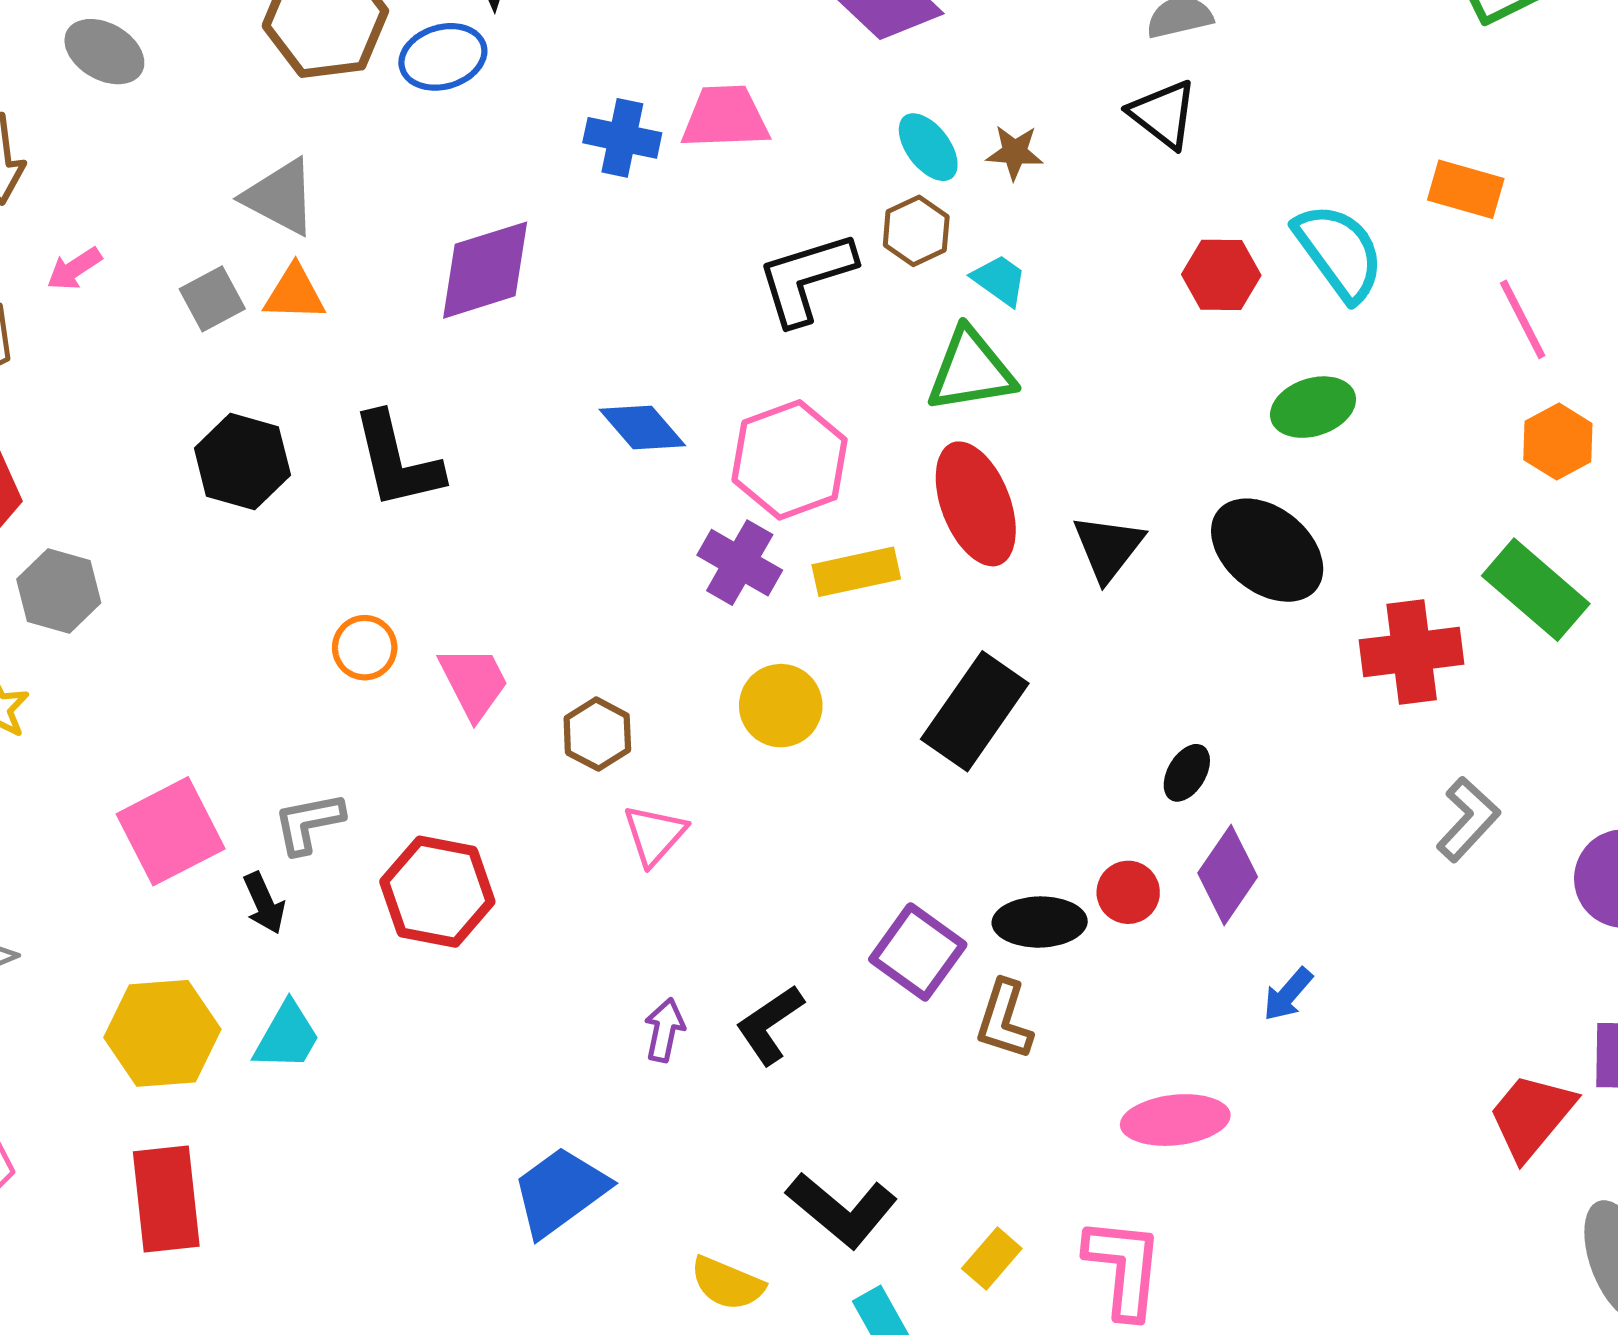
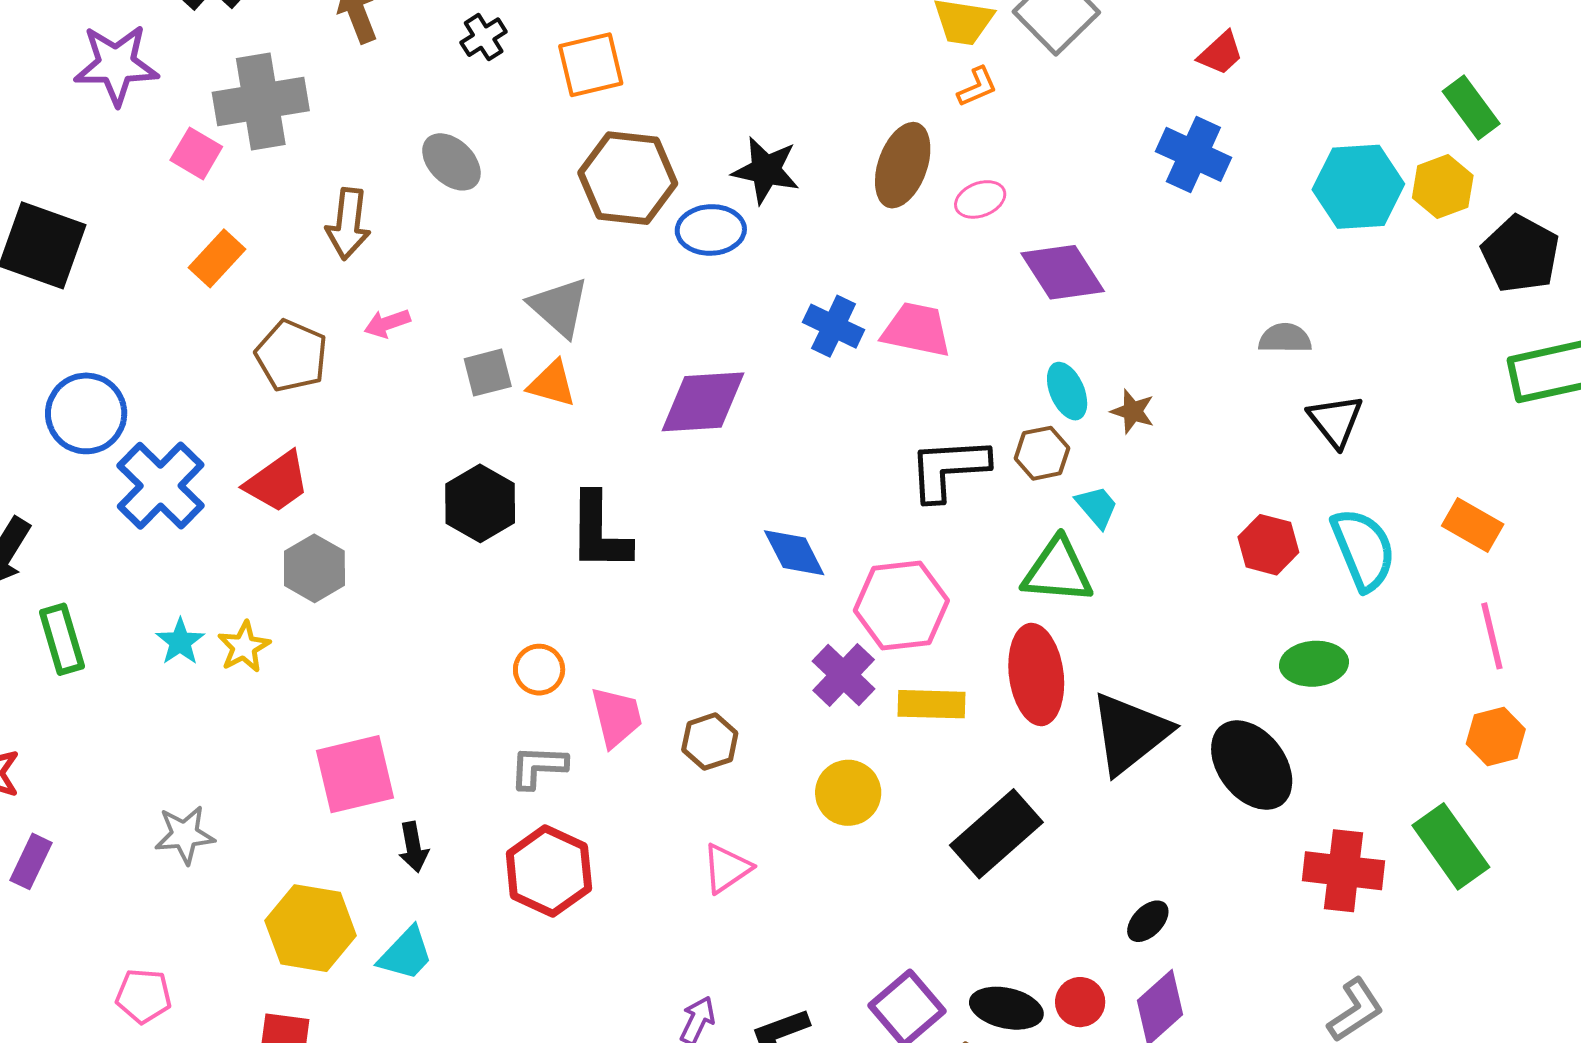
black triangle: (1163, 114) -> (1336, 421), moved
black triangle: (1108, 548) -> (1130, 733), size x1.5
brown hexagon: (597, 734) -> (710, 742), moved
gray L-shape: (309, 823) -> (538, 767), moved

